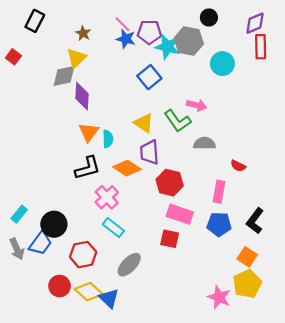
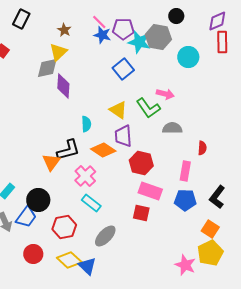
orange triangle: (89, 132) -> (51, 162), moved
red semicircle: (238, 166) -> (202, 148), turned -112
red circle: (60, 286) -> (33, 254), moved

